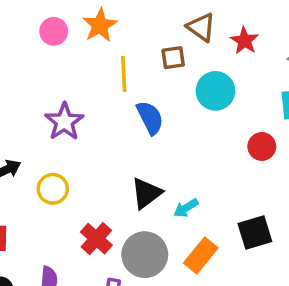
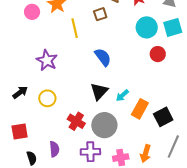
cyan circle: (215, 91) -> (147, 27), moved
blue semicircle: (150, 118) -> (103, 57), moved
black square: (255, 232) -> (163, 117), moved
orange rectangle: (201, 255) -> (140, 109), moved

